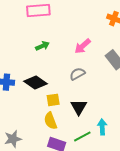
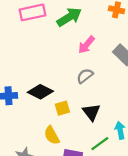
green arrow: (42, 46) -> (69, 17), moved, size x1.6
yellow semicircle: (50, 121) -> (52, 135), moved

